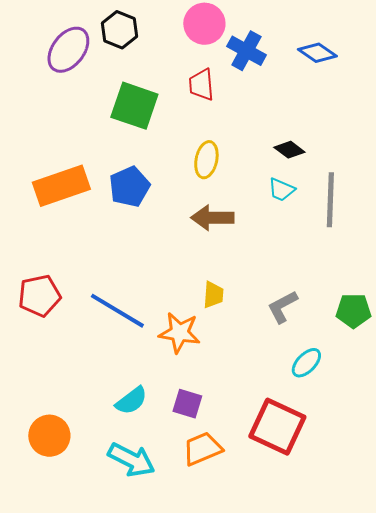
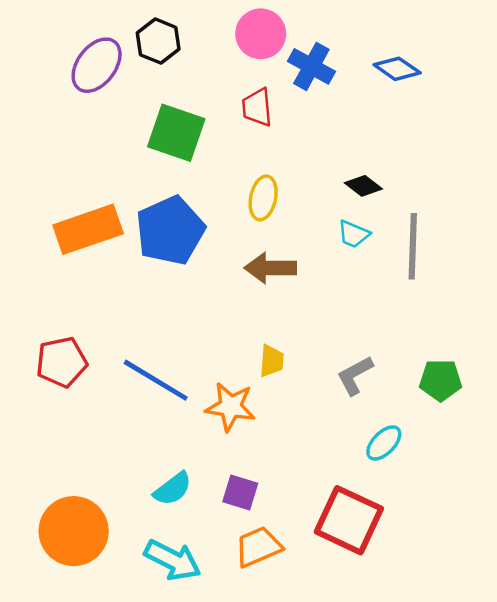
blue pentagon: (129, 187) -> (170, 231), size x1.4
orange circle: (49, 436) -> (74, 531), size x1.4

